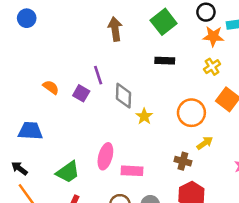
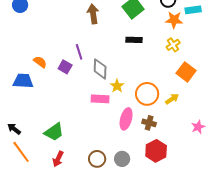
orange circle: (191, 113) -> (147, 94), moved
blue trapezoid: (30, 131) -> (23, 81), moved
yellow arrow: (205, 143) -> (172, 99), moved
pink ellipse: (105, 156) -> (126, 119), moved
pink rectangle: (132, 171) -> (100, 99), moved

